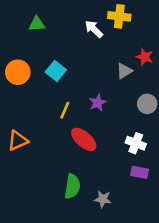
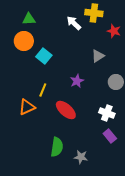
red star: (145, 57) -> (114, 31), moved
orange circle: (18, 72) -> (24, 41), moved
yellow line: (65, 110) -> (43, 90), moved
orange triangle: (18, 141) -> (27, 107), moved
purple rectangle: (140, 172) -> (110, 136), turned 40

